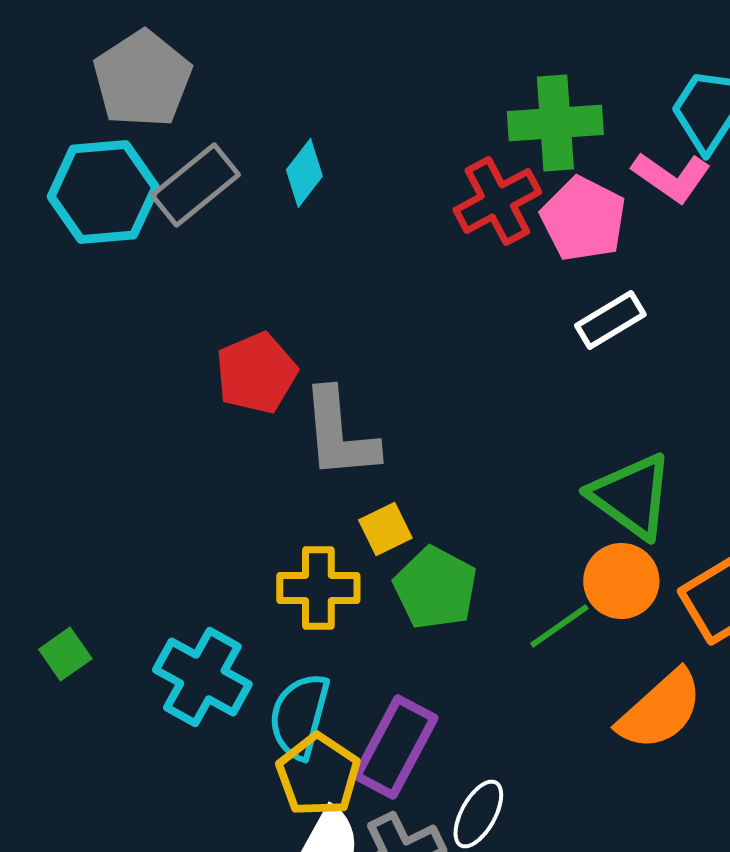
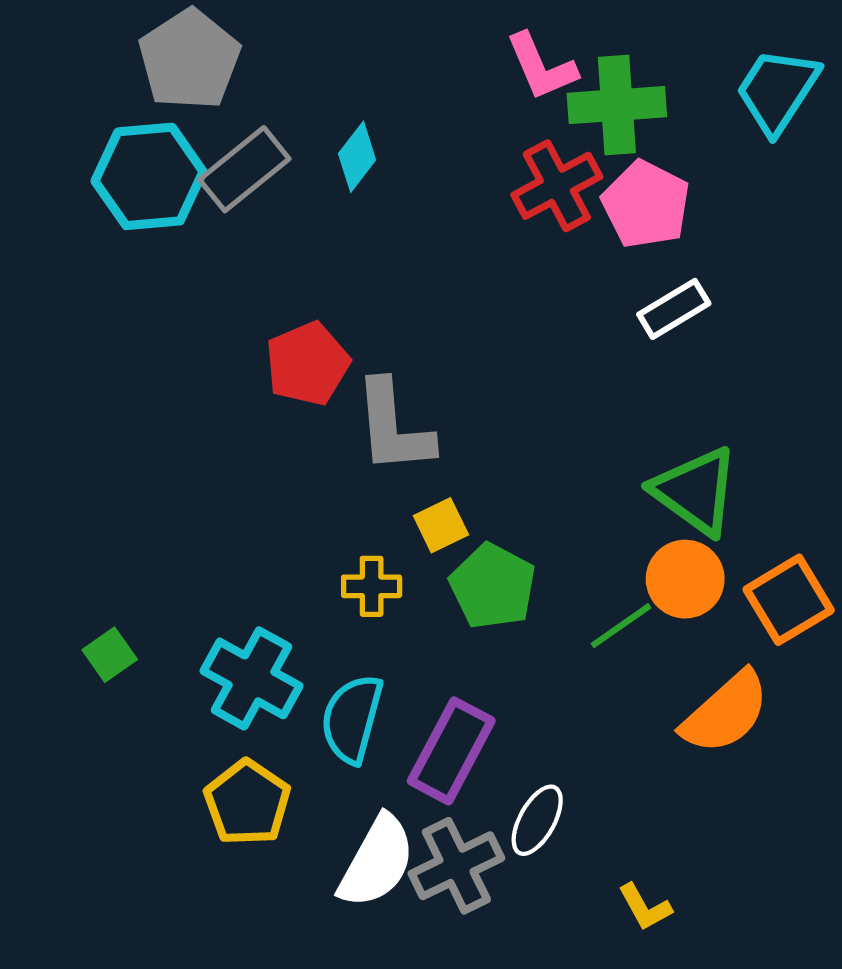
pink L-shape: (671, 177) -> (541, 67), moved, turned 32
yellow cross: (318, 588) -> (372, 586), size x0.7
yellow pentagon: (318, 775) -> (247, 803), moved

